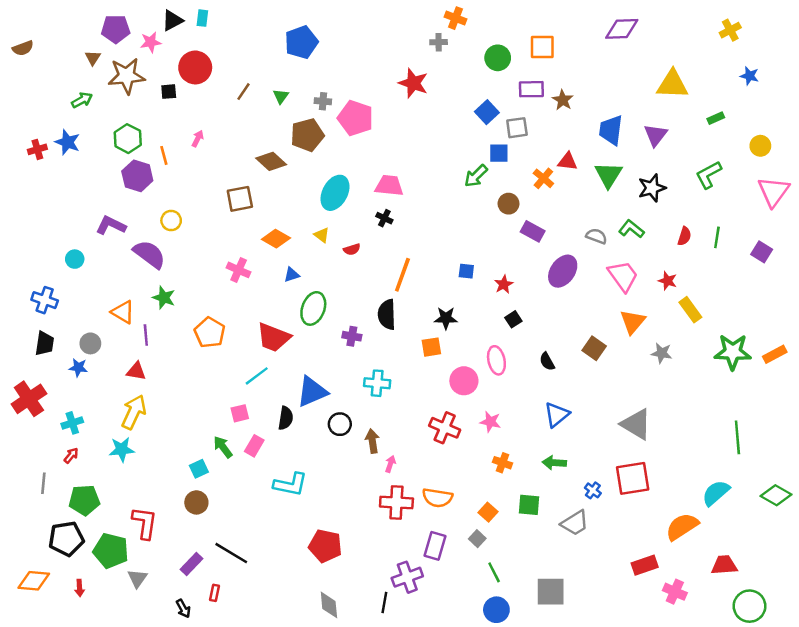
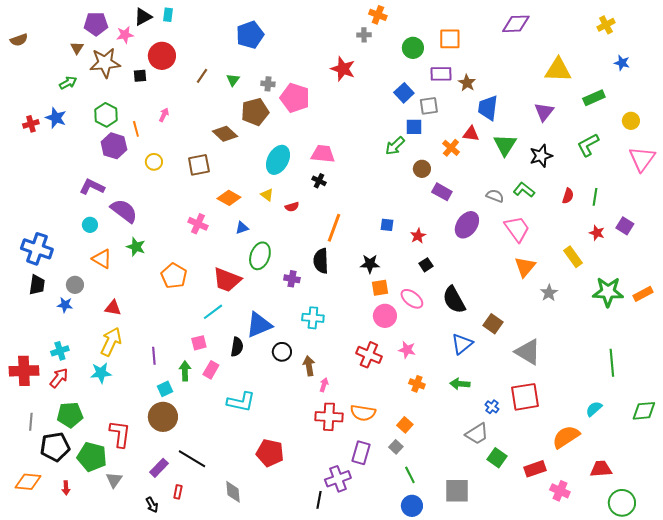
green rectangle: (716, 118) -> (594, 98), size x1.5
blue trapezoid: (611, 130) -> (488, 108), moved
yellow circle: (171, 221) -> (154, 162), moved
purple square: (762, 252) -> (625, 226), moved
cyan circle: (75, 259) -> (90, 225), moved
red star: (668, 281) -> (597, 233), moved
blue cross: (45, 300) -> (37, 249), size x1.4
purple line: (146, 335) -> (154, 356), moved
orange square: (431, 347) -> (380, 288), moved
brown square: (594, 348) -> (493, 324), moved
gray star: (662, 353) -> (549, 293), turned 30
pink ellipse: (496, 360) -> (412, 299), turned -40
black semicircle: (547, 361) -> (454, 300), size x1.8
red cross: (29, 399) -> (24, 371), moved, turned 32
green arrow: (223, 447) -> (185, 371), turned 36
red arrow: (71, 455) -> (59, 378), size x1.5
gray line: (43, 483) -> (31, 422), moved
cyan semicircle: (716, 493) -> (594, 409), size x0.7
green diamond: (776, 495) -> (644, 411), turned -35
brown circle: (196, 502) -> (163, 417), size x1.5
green square: (529, 505) -> (497, 458), moved, turned 30
gray diamond: (329, 605) -> (233, 492), moved

